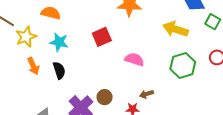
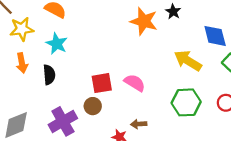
red square: (102, 37) -> (102, 83), moved
brown circle: (105, 97) -> (93, 106), moved

